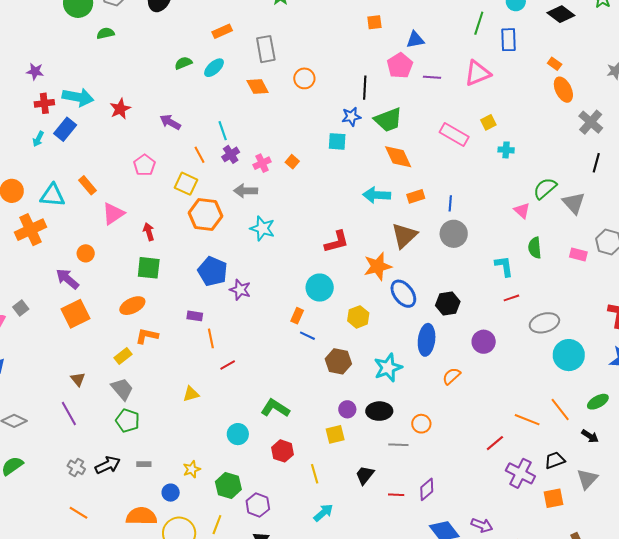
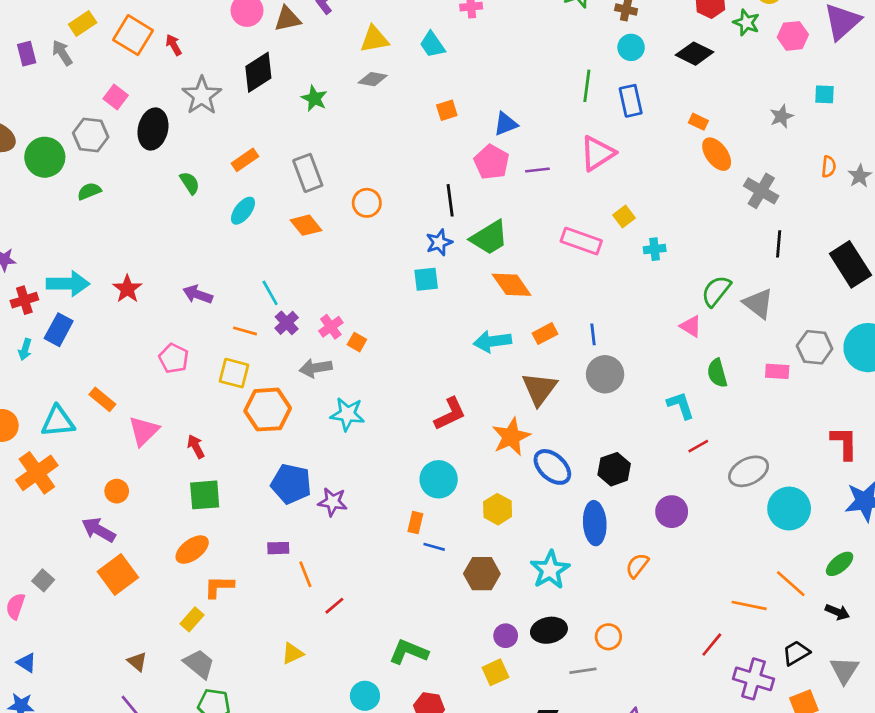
green semicircle: (183, 63) -> (190, 183), moved, turned 90
orange line: (200, 155) -> (245, 331), turned -36
orange square: (292, 162) -> (357, 342), moved

